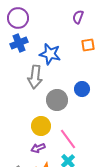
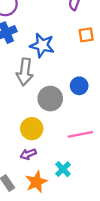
pink line: (68, 139) -> (80, 134), moved, turned -65

